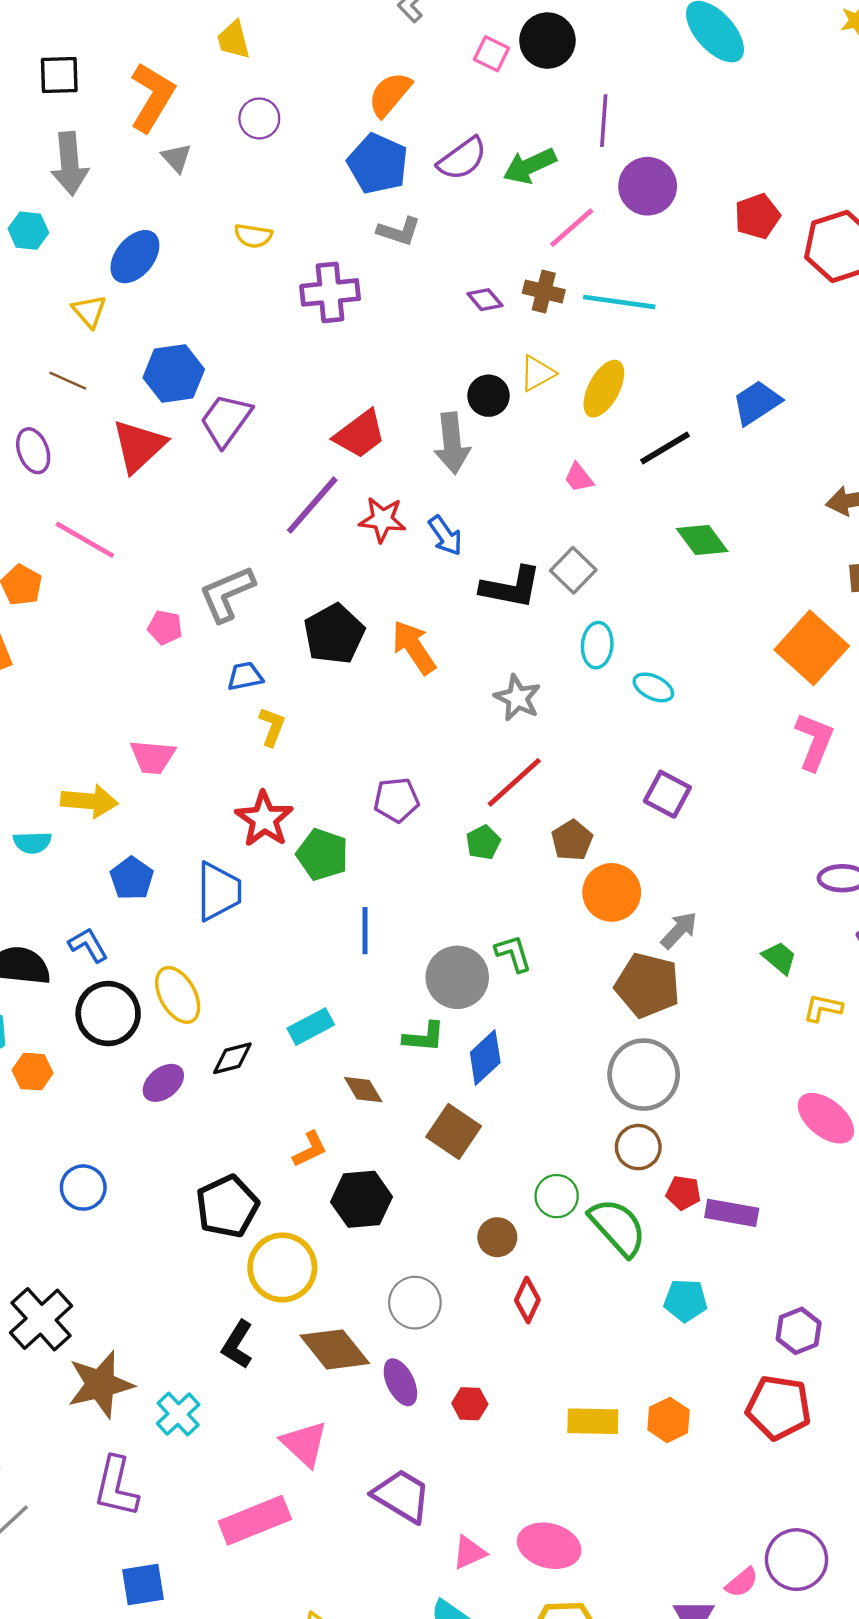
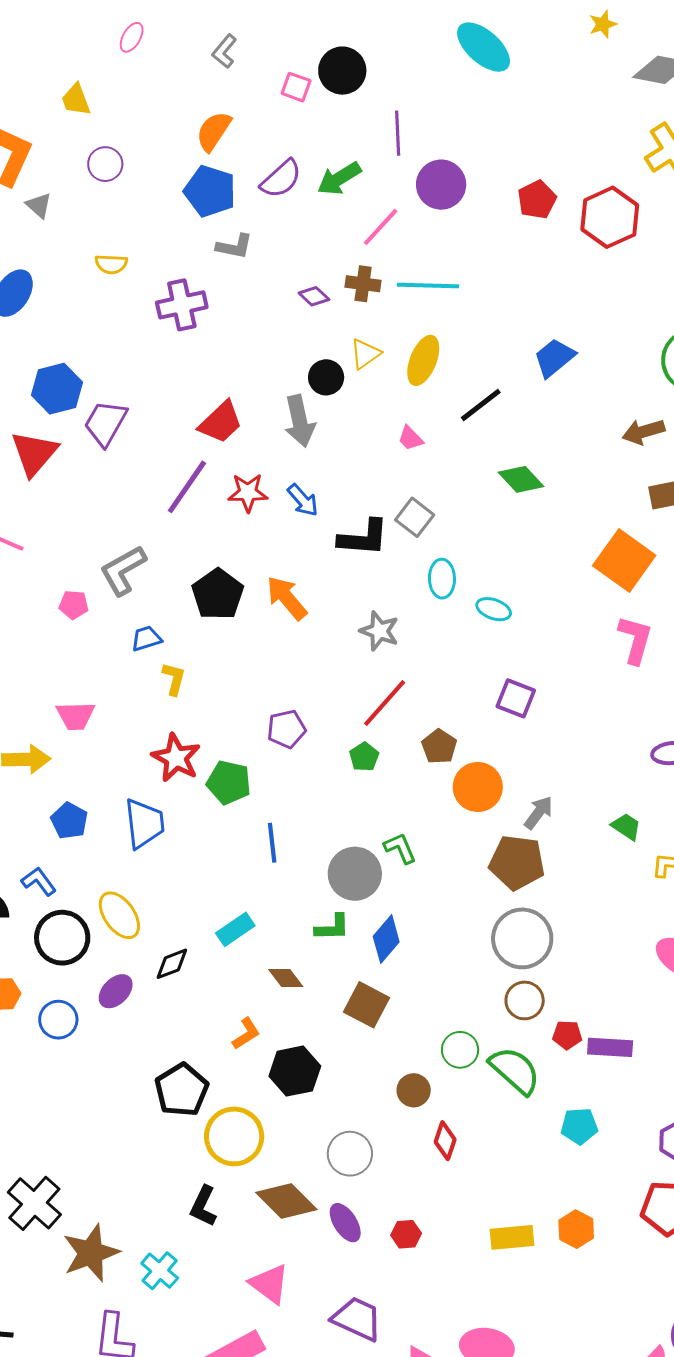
blue circle: (83, 1188) -> (58, 1020), moved

